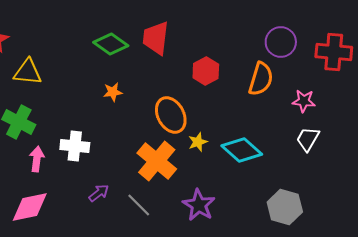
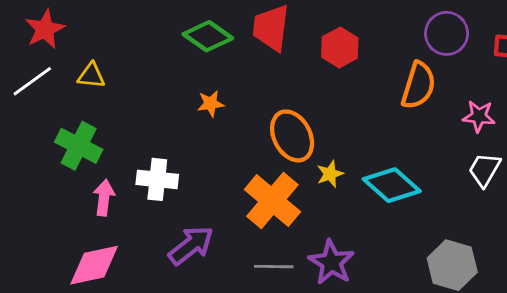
red hexagon: (206, 71) -> (340, 47), moved
yellow triangle: (28, 72) -> (91, 76), size x0.7
purple arrow: (99, 193) -> (191, 245), size x1.6
gray line: (139, 205) -> (274, 267), moved, turned -44

